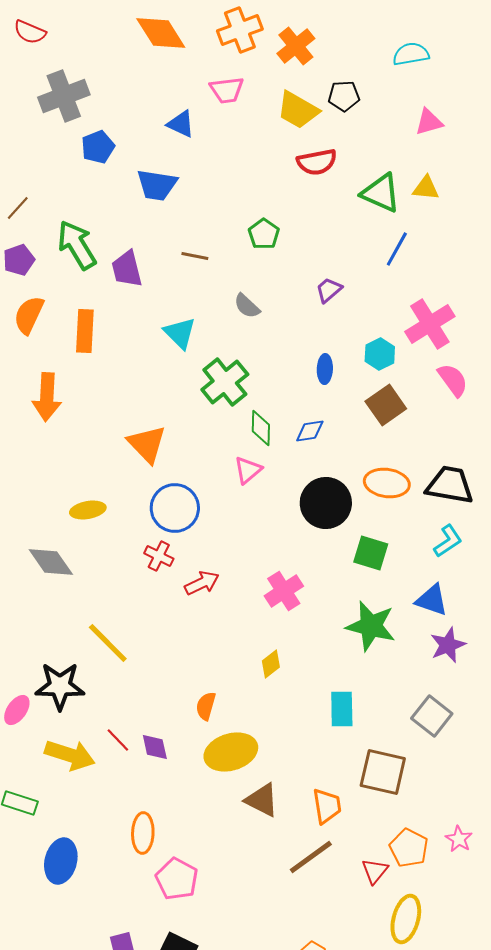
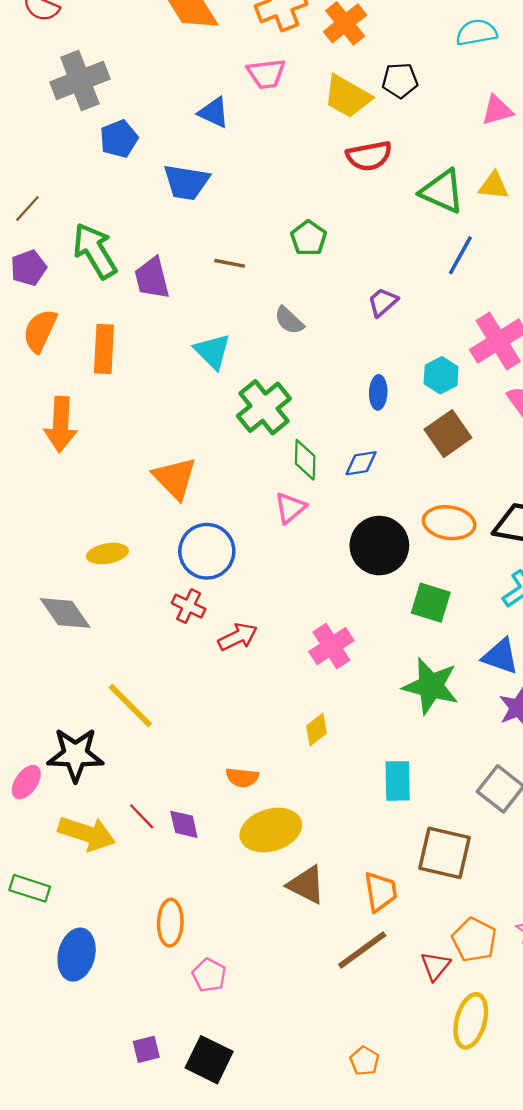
orange semicircle: (206, 706) -> (242, 777), turned -100
pink pentagon: (177, 879) -> (209, 975), size x0.7

